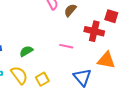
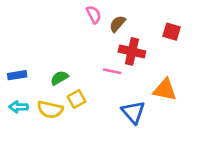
red cross: (94, 31) -> (132, 51), moved
yellow semicircle: (19, 75) -> (50, 110), turned 138
yellow square: (42, 79) -> (77, 99), moved

